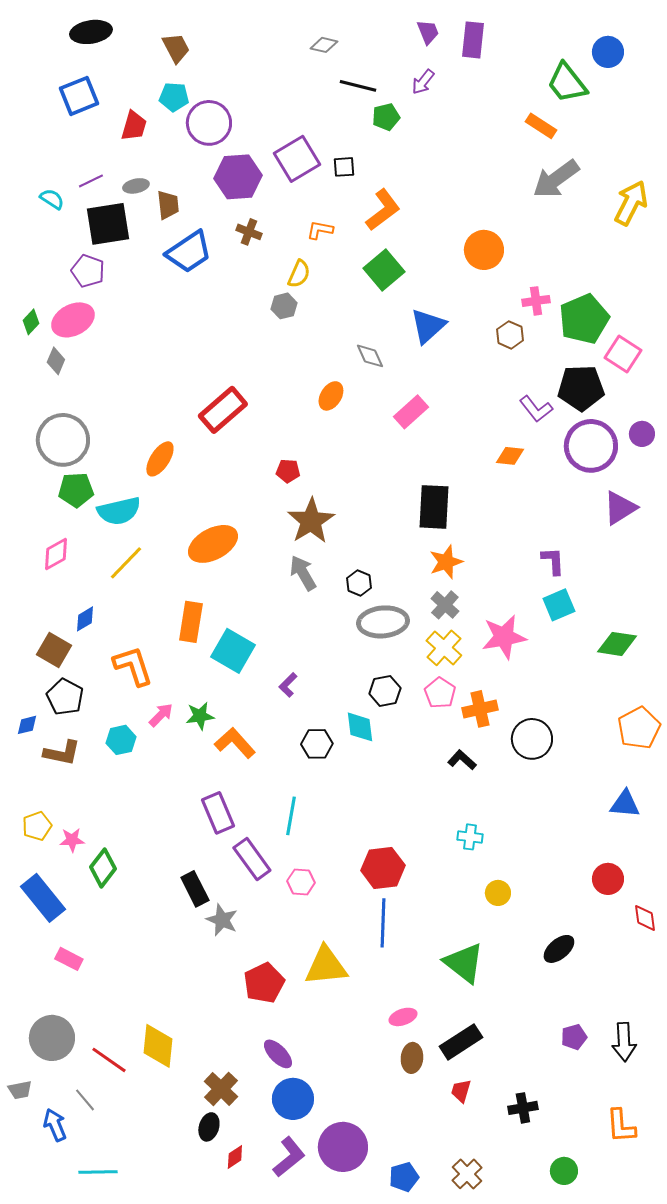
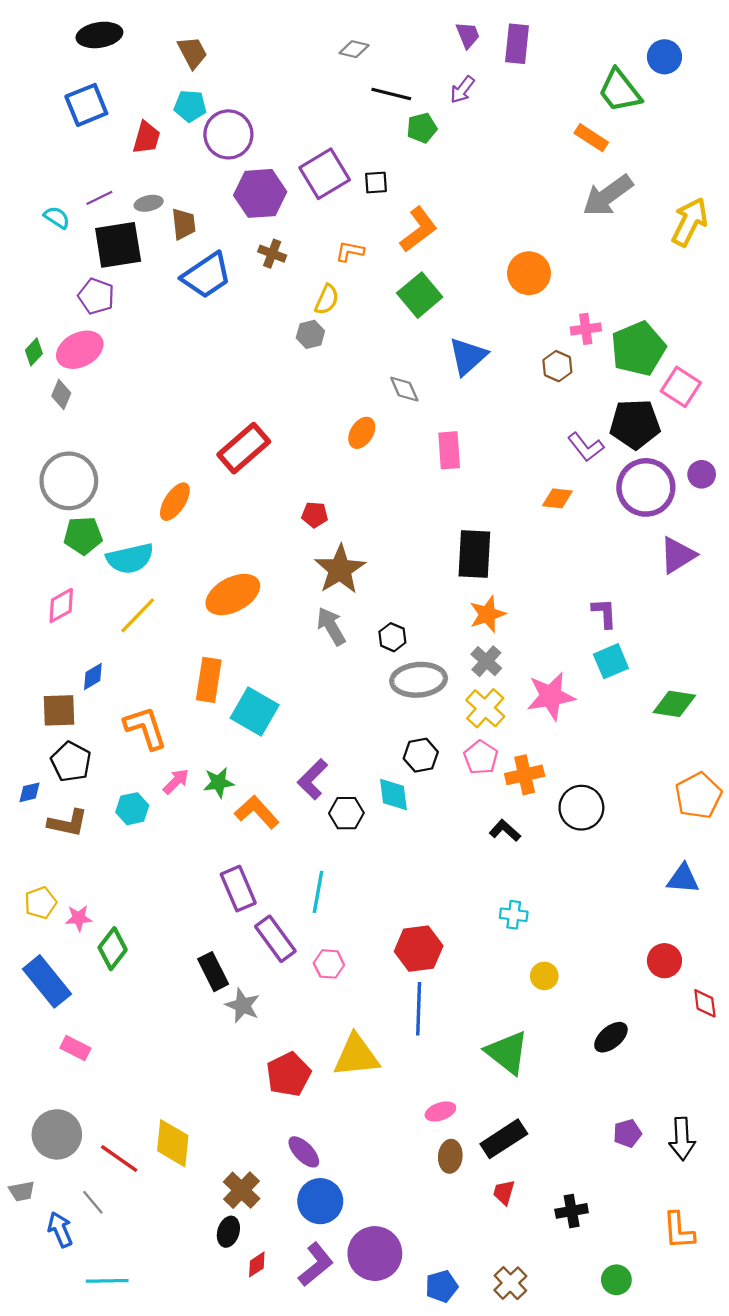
pink rectangle: (411, 412) -> (449, 450), turned -52
brown square: (54, 650) -> (59, 710), turned -32
purple L-shape: (288, 685) -> (313, 779), moved, size x1.5

